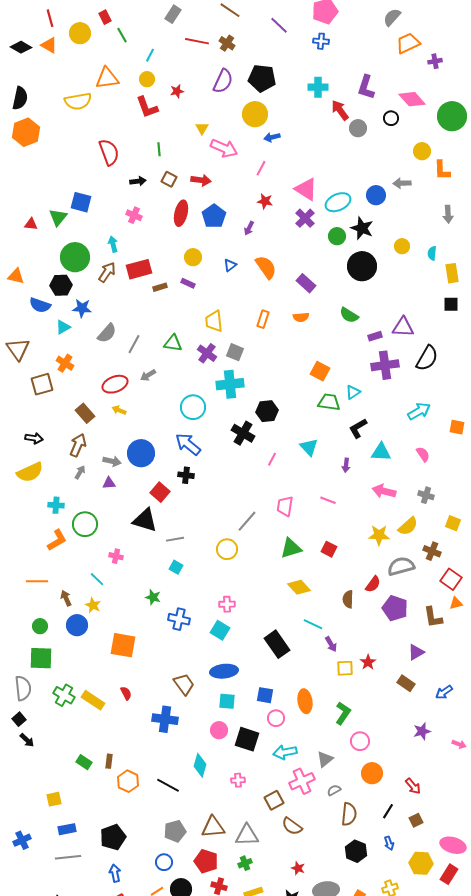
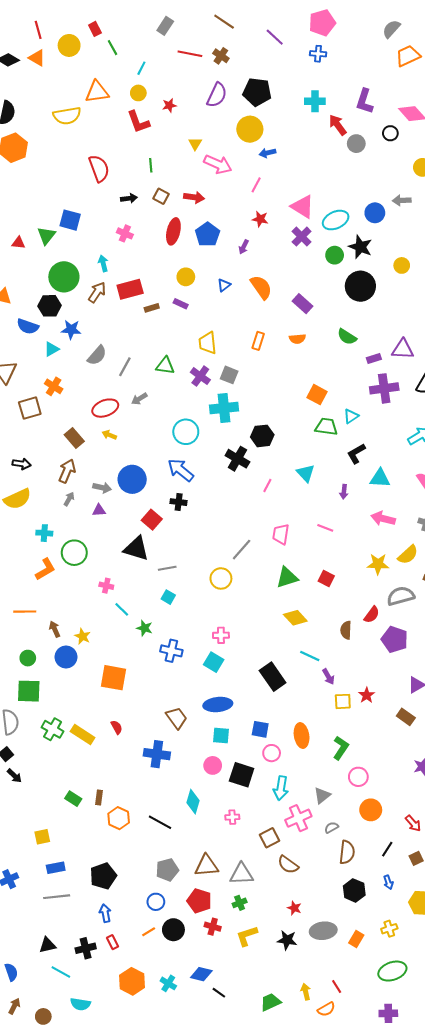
cyan line: (97, 579) -> (122, 609), moved
cyan arrow: (285, 752) -> (281, 788), turned -70

